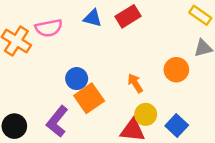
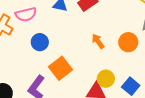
blue circle: (77, 79) -> (40, 42), moved
orange arrow: (135, 83) -> (98, 41), moved

